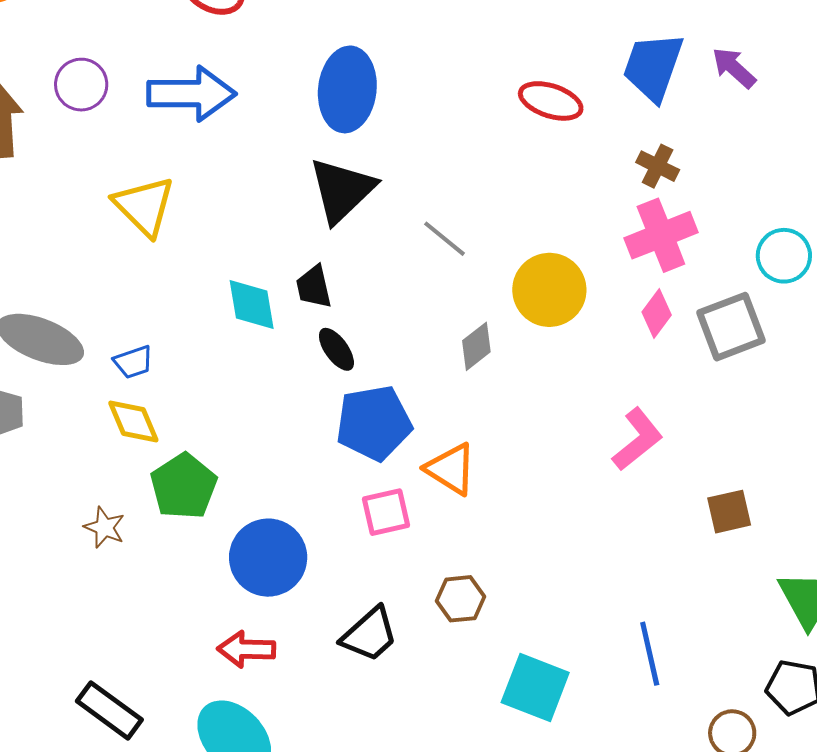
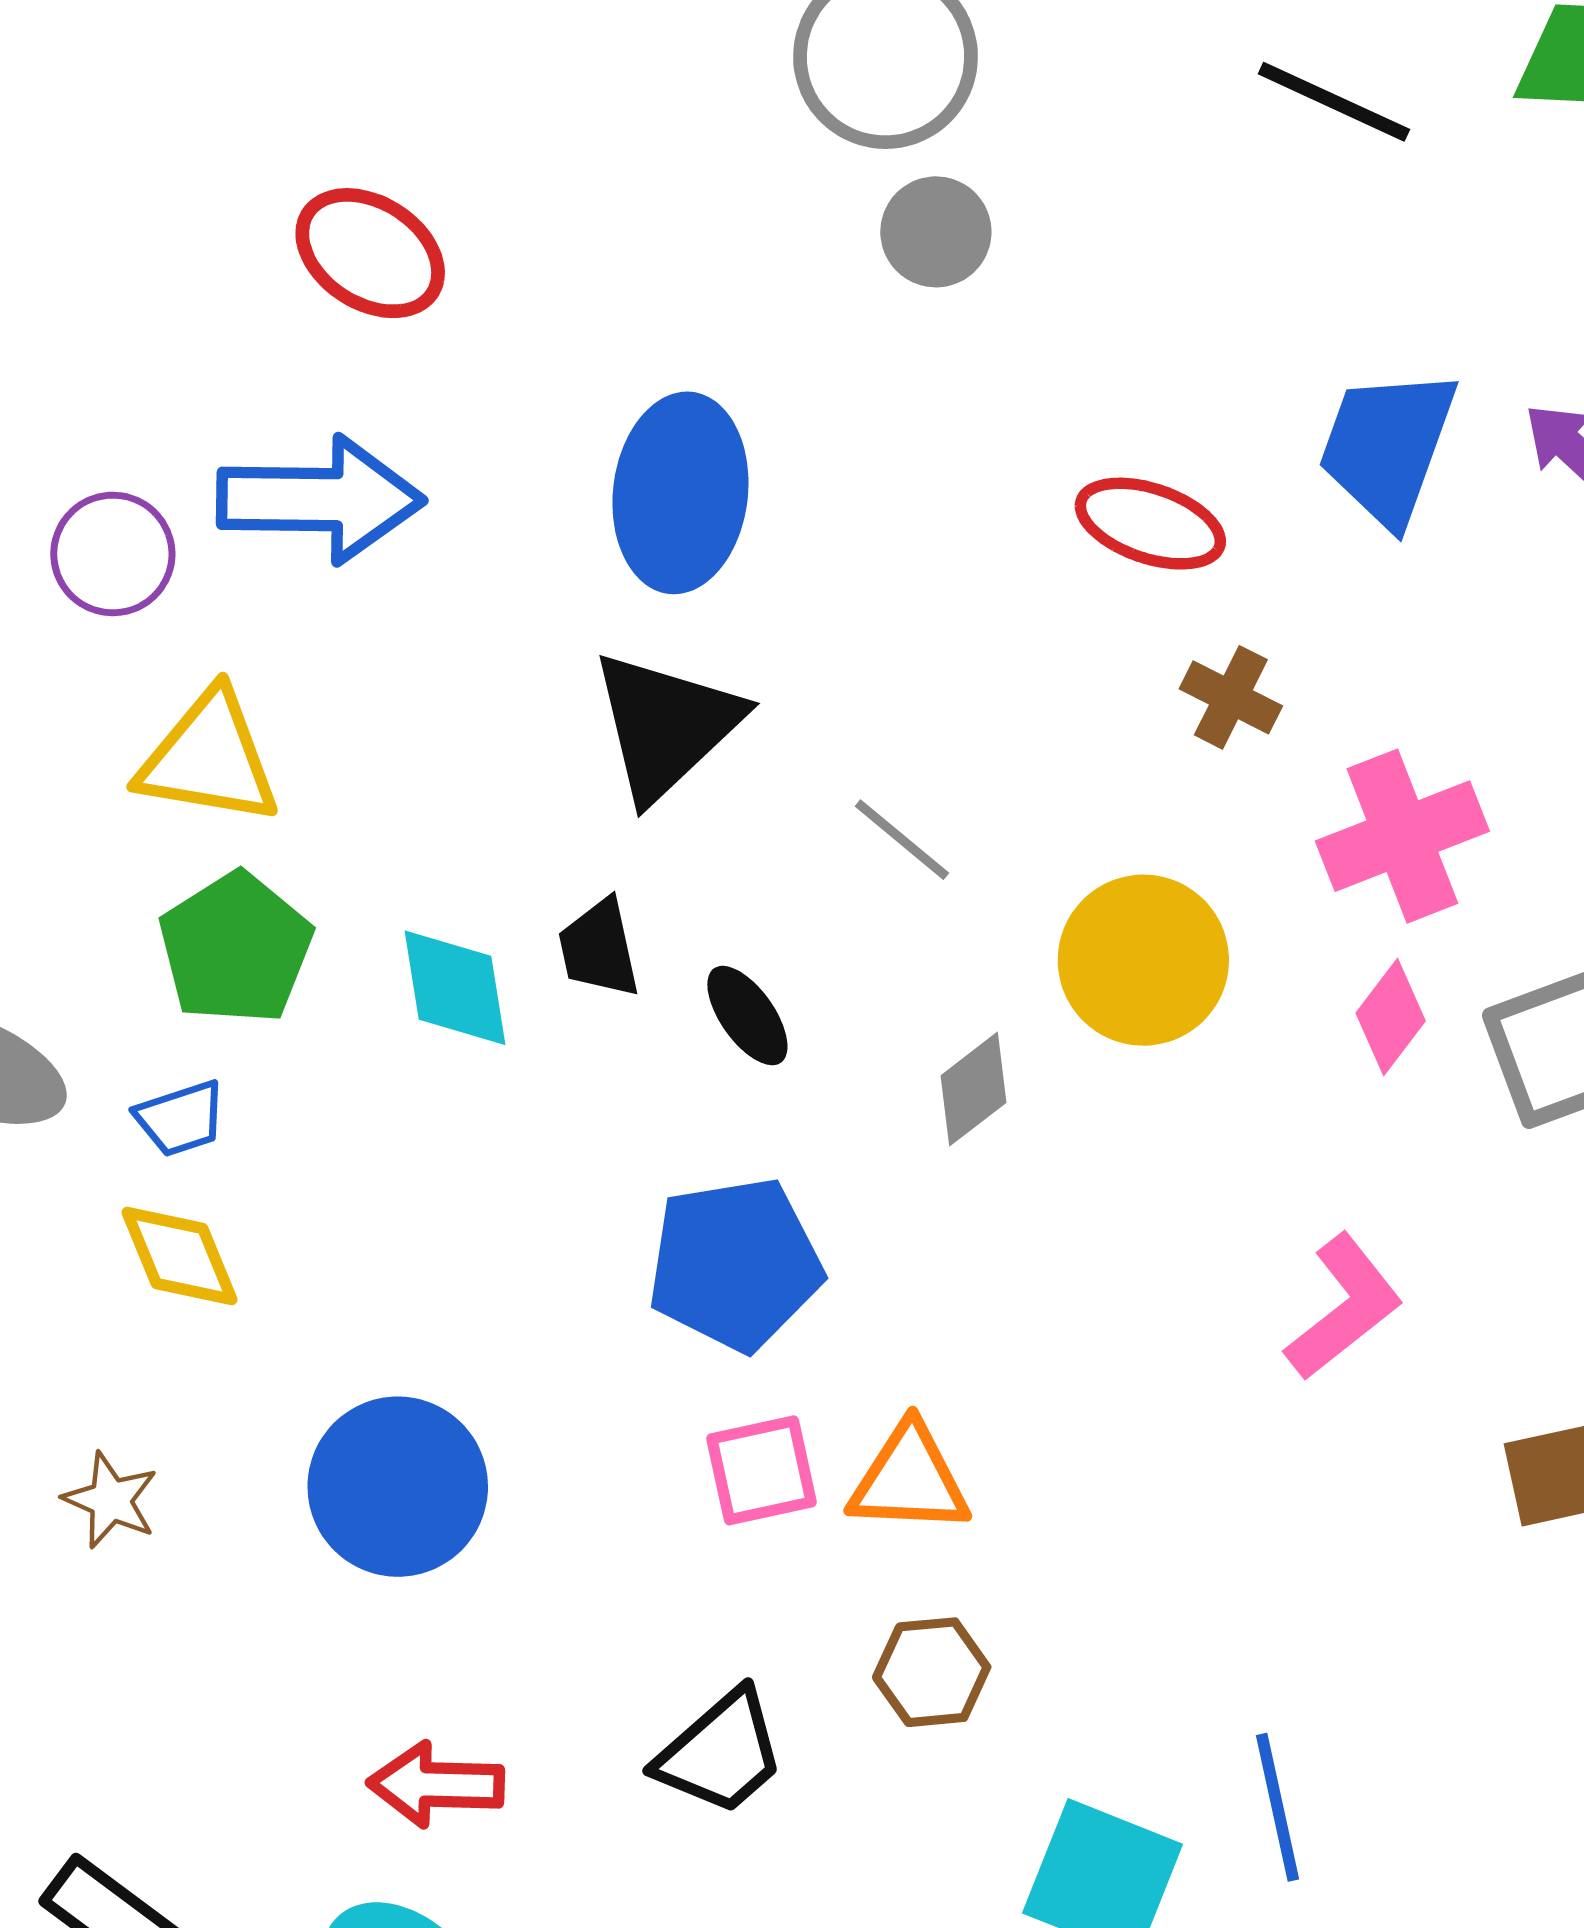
purple circle: (81, 85) -> (113, 554), moved
brown cross: (658, 166) -> (1231, 697), moved
yellow triangle: (144, 206) -> (209, 758), turned -36
black ellipse: (336, 349) -> (747, 1016), moved
orange triangle: (451, 469) -> (909, 1479), moved, turned -30
green pentagon: (184, 486) -> (236, 948), moved
blue circle: (268, 558) -> (398, 1487), moved
blue line: (650, 654) -> (1278, 1807), moved

